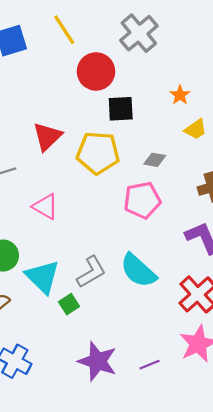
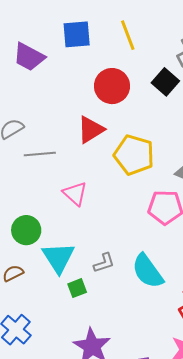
red circle: (96, 71) -> (112, 86), moved
black square: (121, 109) -> (165, 82), moved, turned 32
gray L-shape: (91, 272) -> (104, 263), size x0.7

